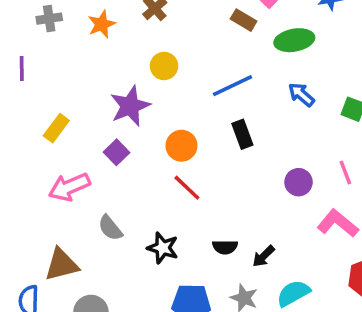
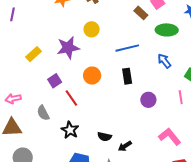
yellow rectangle: (56, 128) -> (34, 54), moved
purple square: (116, 152) -> (55, 81), moved
pink line: (345, 173) -> (181, 97), moved
purple circle: (299, 182) -> (148, 100), moved
pink arrow: (69, 187) -> (13, 99), moved, size x0.7
red line: (187, 188) -> (71, 98), moved

